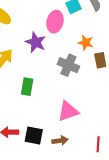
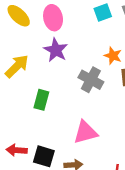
pink ellipse: (55, 22) -> (53, 18), moved, turned -30

